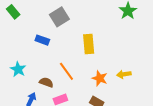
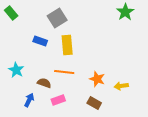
yellow rectangle: (89, 44) -> (67, 45), moved
orange line: (66, 71) -> (64, 72), turned -48
yellow arrow: (124, 74) -> (121, 86), moved

